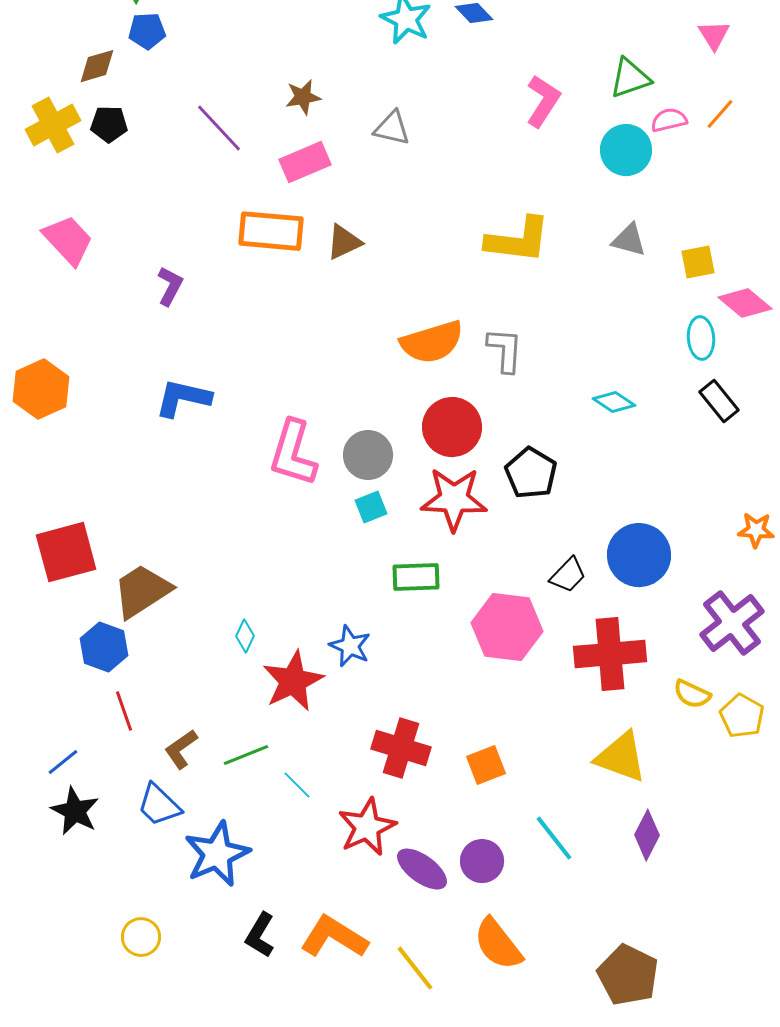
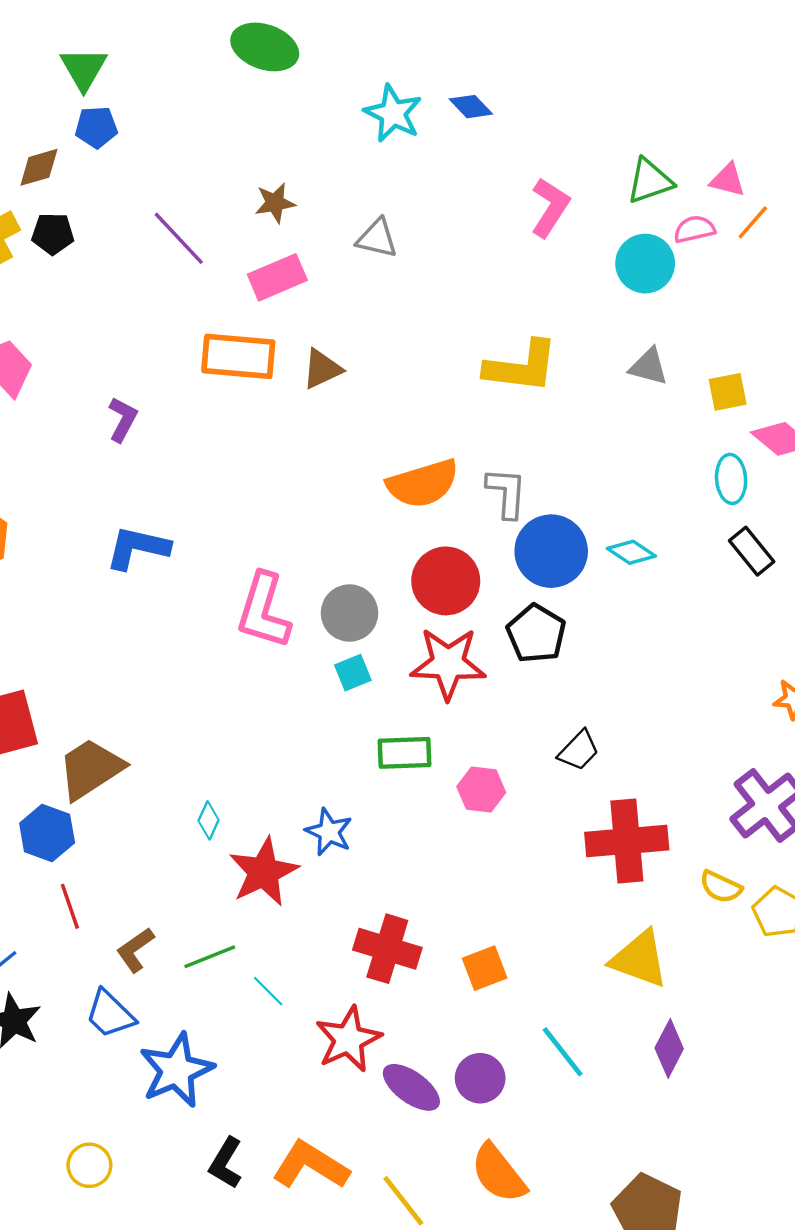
pink triangle: (714, 35) -> (728, 180), moved, turned -44
blue circle: (639, 555) -> (551, 551), moved
pink hexagon: (507, 627) -> (481, 789), moved, size x0.6

